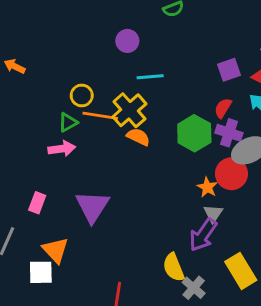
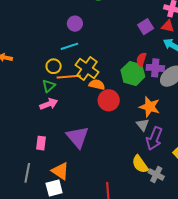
cyan line: (150, 77) -> (69, 46), moved
red semicircle: (223, 108) -> (141, 59), moved
red circle: (231, 174) -> (109, 100), moved
orange star: (207, 187) -> (150, 107), size x1.5
gray triangle: (213, 214) -> (143, 125), moved

